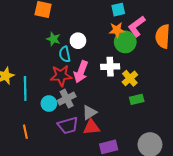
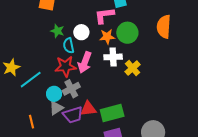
pink L-shape: (137, 26) -> (104, 15), moved, turned 30
orange star: (117, 30) -> (107, 37), moved
cyan line: (25, 88) -> (31, 80), turned 55
green rectangle: (137, 99) -> (112, 113), moved, size x1.6
gray triangle: (89, 113) -> (56, 108), moved
red triangle: (91, 127) -> (88, 109), moved

